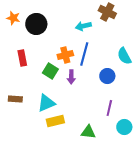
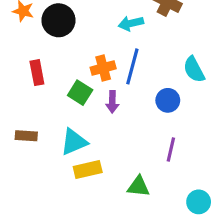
cyan circle: (124, 127) -> (199, 202), moved

